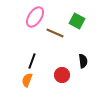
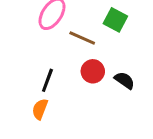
black semicircle: (83, 61) -> (125, 80), turned -48
red circle: (62, 75) -> (93, 71), moved

